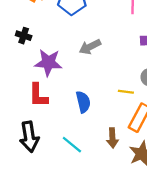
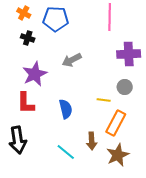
black cross: (24, 36) -> (28, 38), moved
purple star: (48, 63) -> (35, 74), turned -30
cyan line: (72, 145) -> (66, 152), moved

